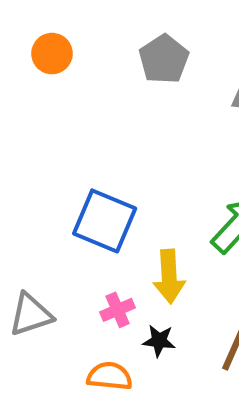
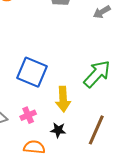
pink cross: (118, 310) -> (28, 115), moved

